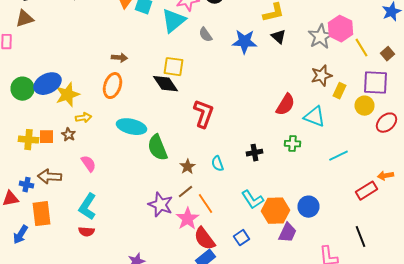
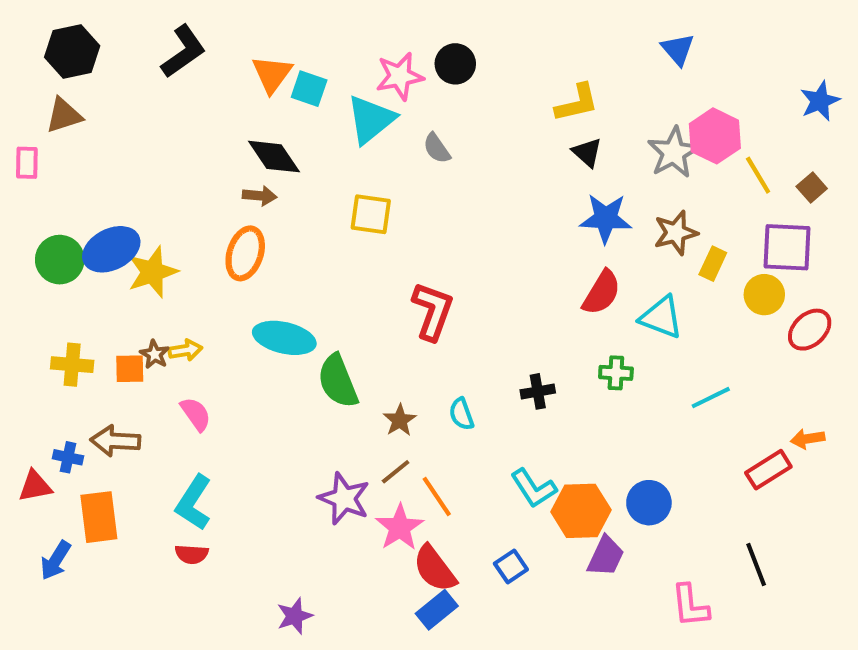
blue star: (244, 42) -> (606, 218), moved
black diamond: (166, 84) -> (274, 157), moved
yellow arrow: (84, 118) -> (185, 350), moved
orange square: (46, 137) -> (130, 369), moved

